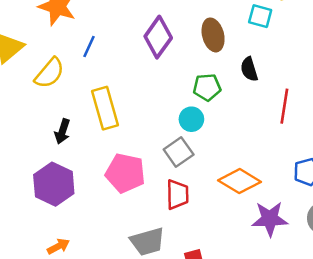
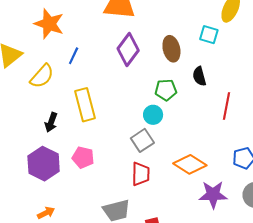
pink pentagon: (125, 173) -> (83, 157), moved, size x0.7

